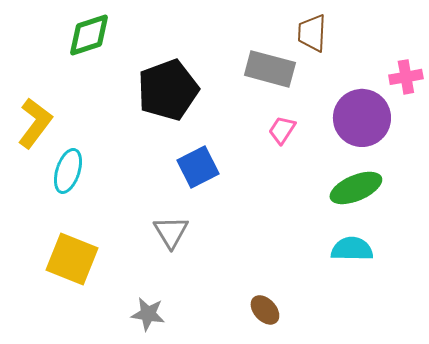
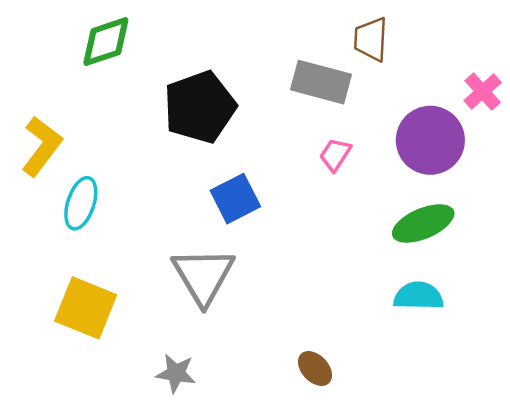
pink cross: (406, 77) -> (483, 92), turned -32
gray triangle: (171, 232) -> (203, 276), size x1.5

